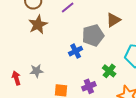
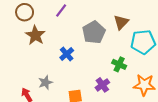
brown triangle: (113, 20) -> (121, 22), moved
blue cross: (76, 51) -> (67, 54), moved

